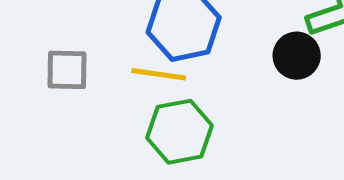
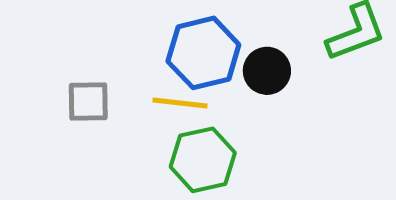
black circle: (297, 56) -> (267, 71), moved

